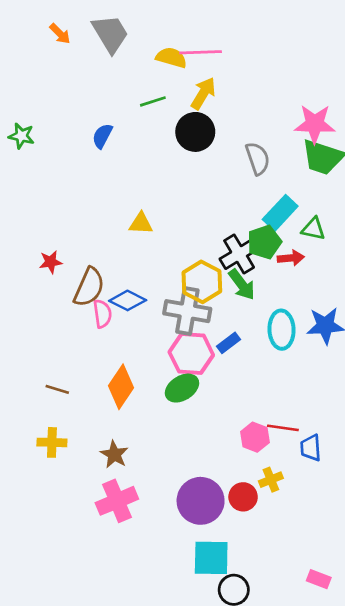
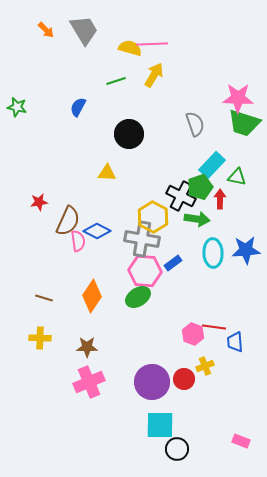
black circle: (195, 132) -> (129, 134), moved
black cross: (239, 254) -> (181, 196), turned -32
red arrow: (291, 258) -> (220, 199), turned -84
green arrow: (242, 285) -> (197, 219), moved, turned -45
brown star: (114, 454) -> (87, 347), turned -30

